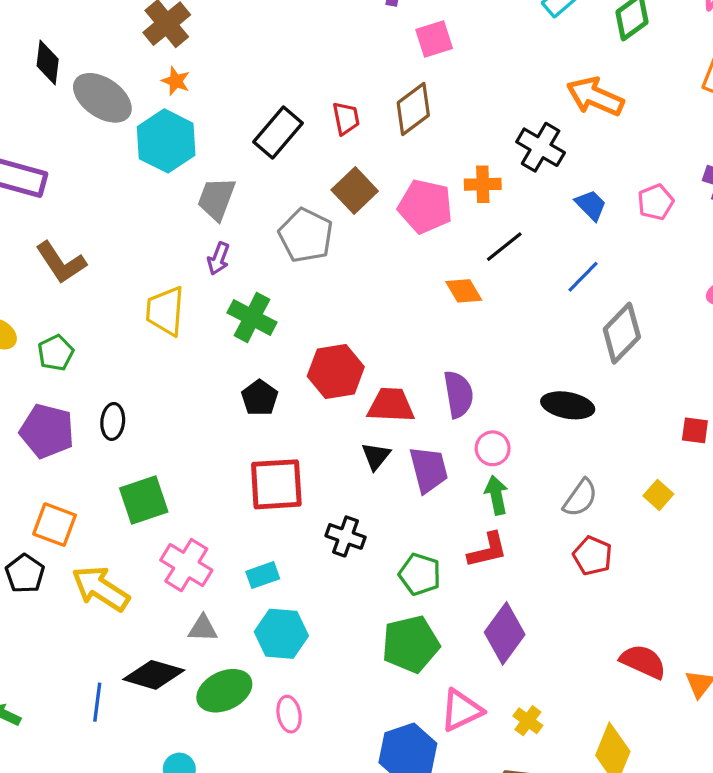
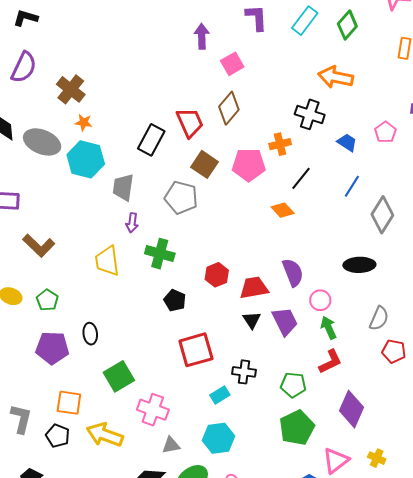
red trapezoid: (346, 118) -> (190, 123), size x1.5
red hexagon: (336, 372) -> (217, 275), size x0.7
cyan rectangle: (263, 575) -> (220, 395), moved

